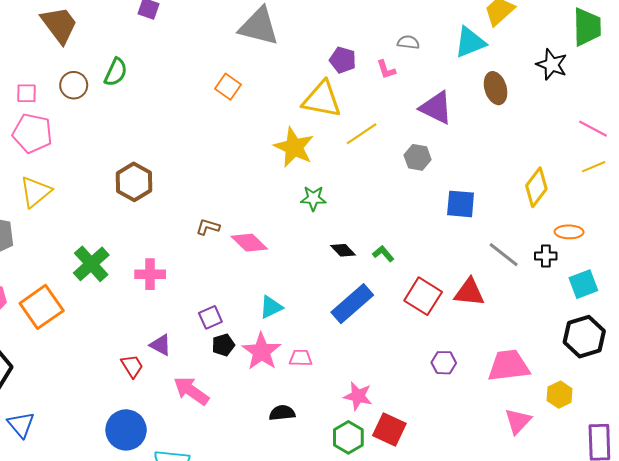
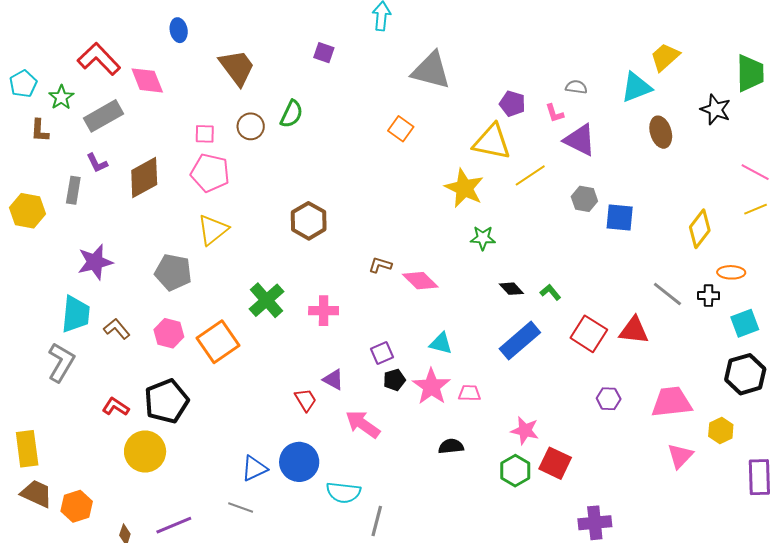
purple triangle: (436, 108) -> (580, 140), moved
blue square: (461, 204) -> (620, 218), moved
cyan triangle: (271, 307) -> (441, 343), turned 40
blue triangle: (21, 425) -> (254, 468), moved, turned 44

